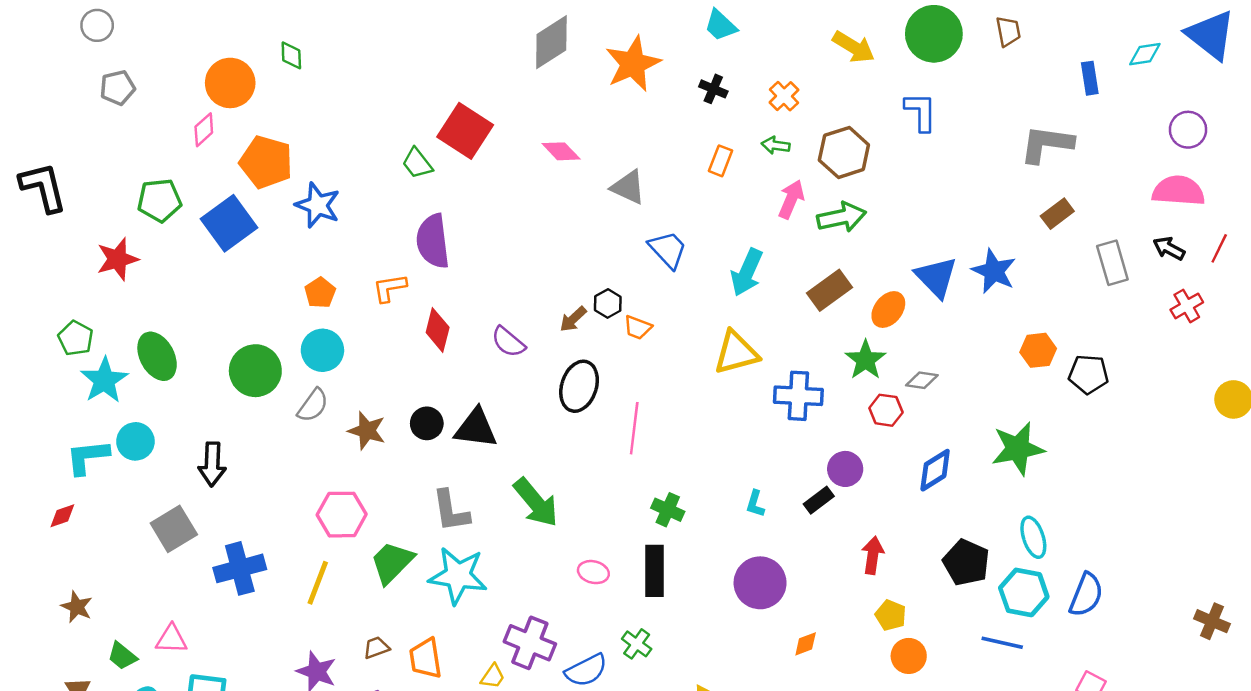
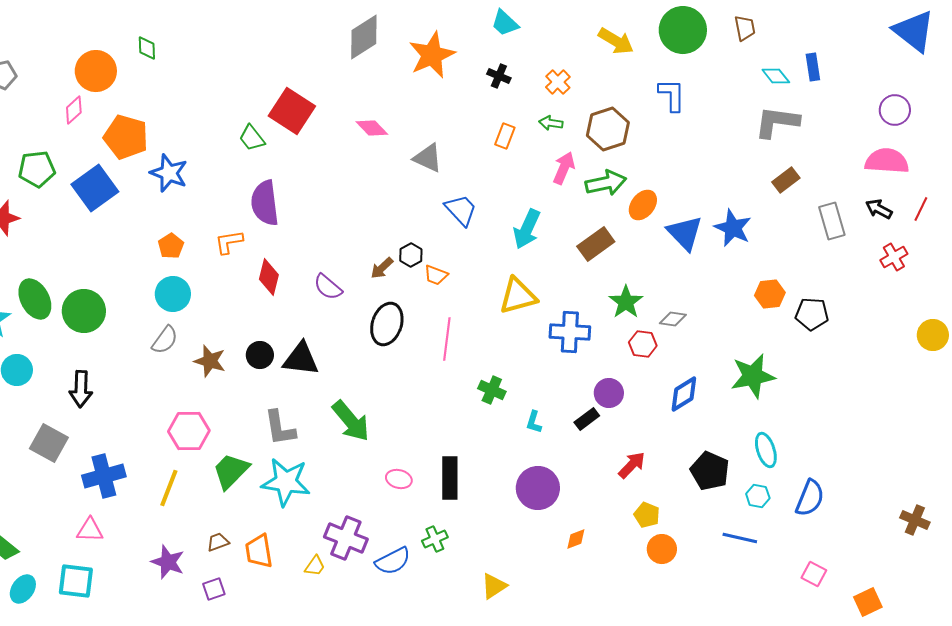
cyan diamond: (1145, 54) -> (776, 76), moved, turned 60
orange ellipse: (888, 310) -> (643, 205), moved
green circle: (255, 371) -> (84, 311), moved
pink line: (634, 428) -> (447, 339), moved
green cross: (668, 510) -> (492, 390), moved
gray square: (174, 529) -> (49, 443), turned -30
red arrow: (873, 555) -> (632, 465), turned 36
cyan hexagon: (1024, 592) -> (758, 496), size x0.6
pink triangle: (171, 639) -> (90, 530), moved
green cross: (637, 644) -> (435, 539), turned 30

